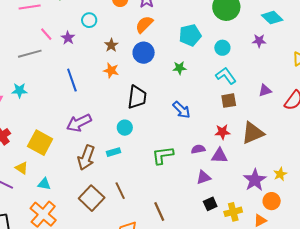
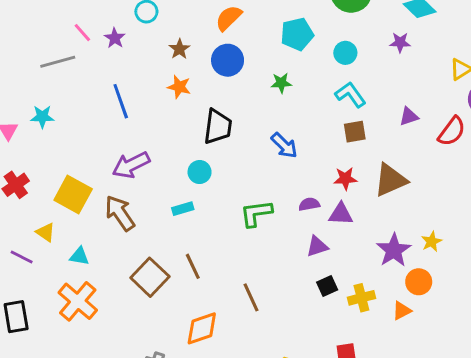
brown arrow: (86, 158) -> (120, 213), moved, turned 125

